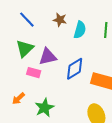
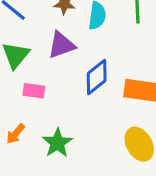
purple triangle: (48, 57) -> (61, 45), moved

